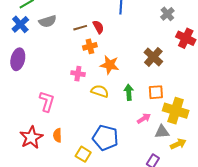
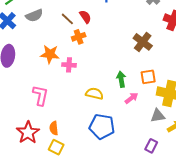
brown line: (80, 28) -> (67, 19), turned 64
orange star: (110, 65) -> (50, 54), moved
yellow semicircle: (100, 91) -> (94, 94), moved
pink arrow: (144, 118) -> (131, 98), moved
yellow square: (83, 154) -> (56, 147), moved

